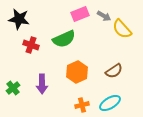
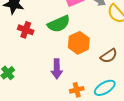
orange hexagon: (77, 72) -> (79, 43), moved
purple arrow: (42, 84) -> (57, 69), moved

